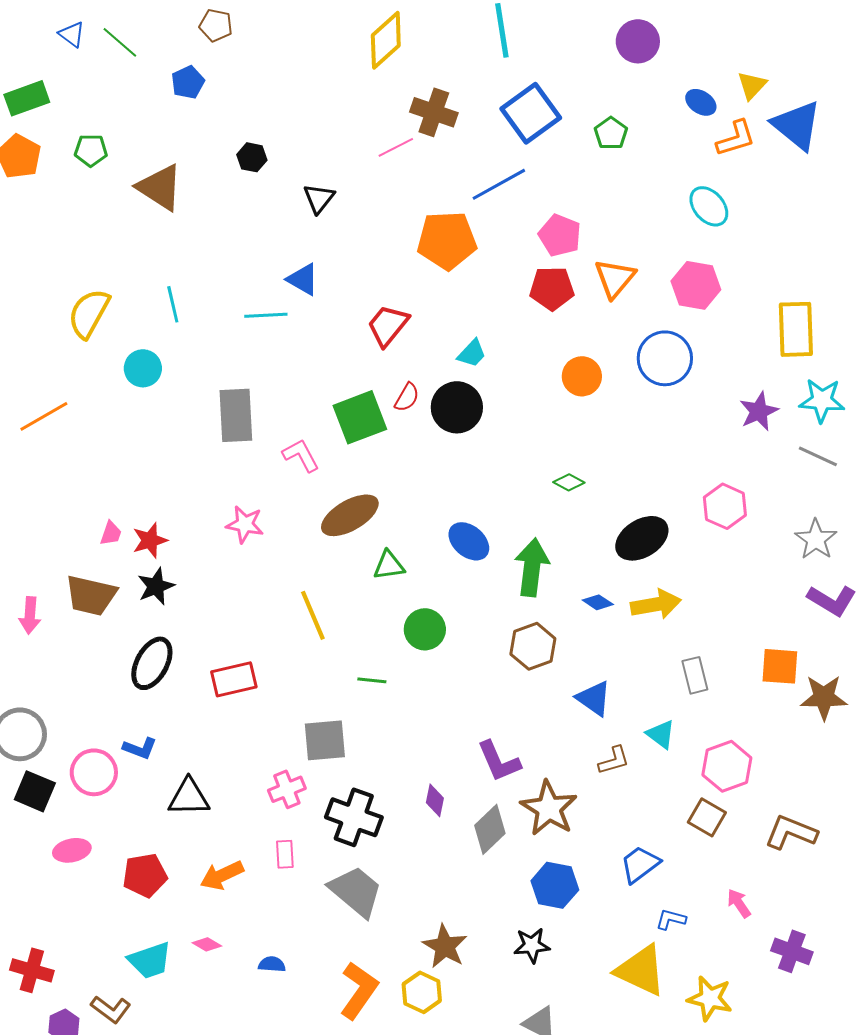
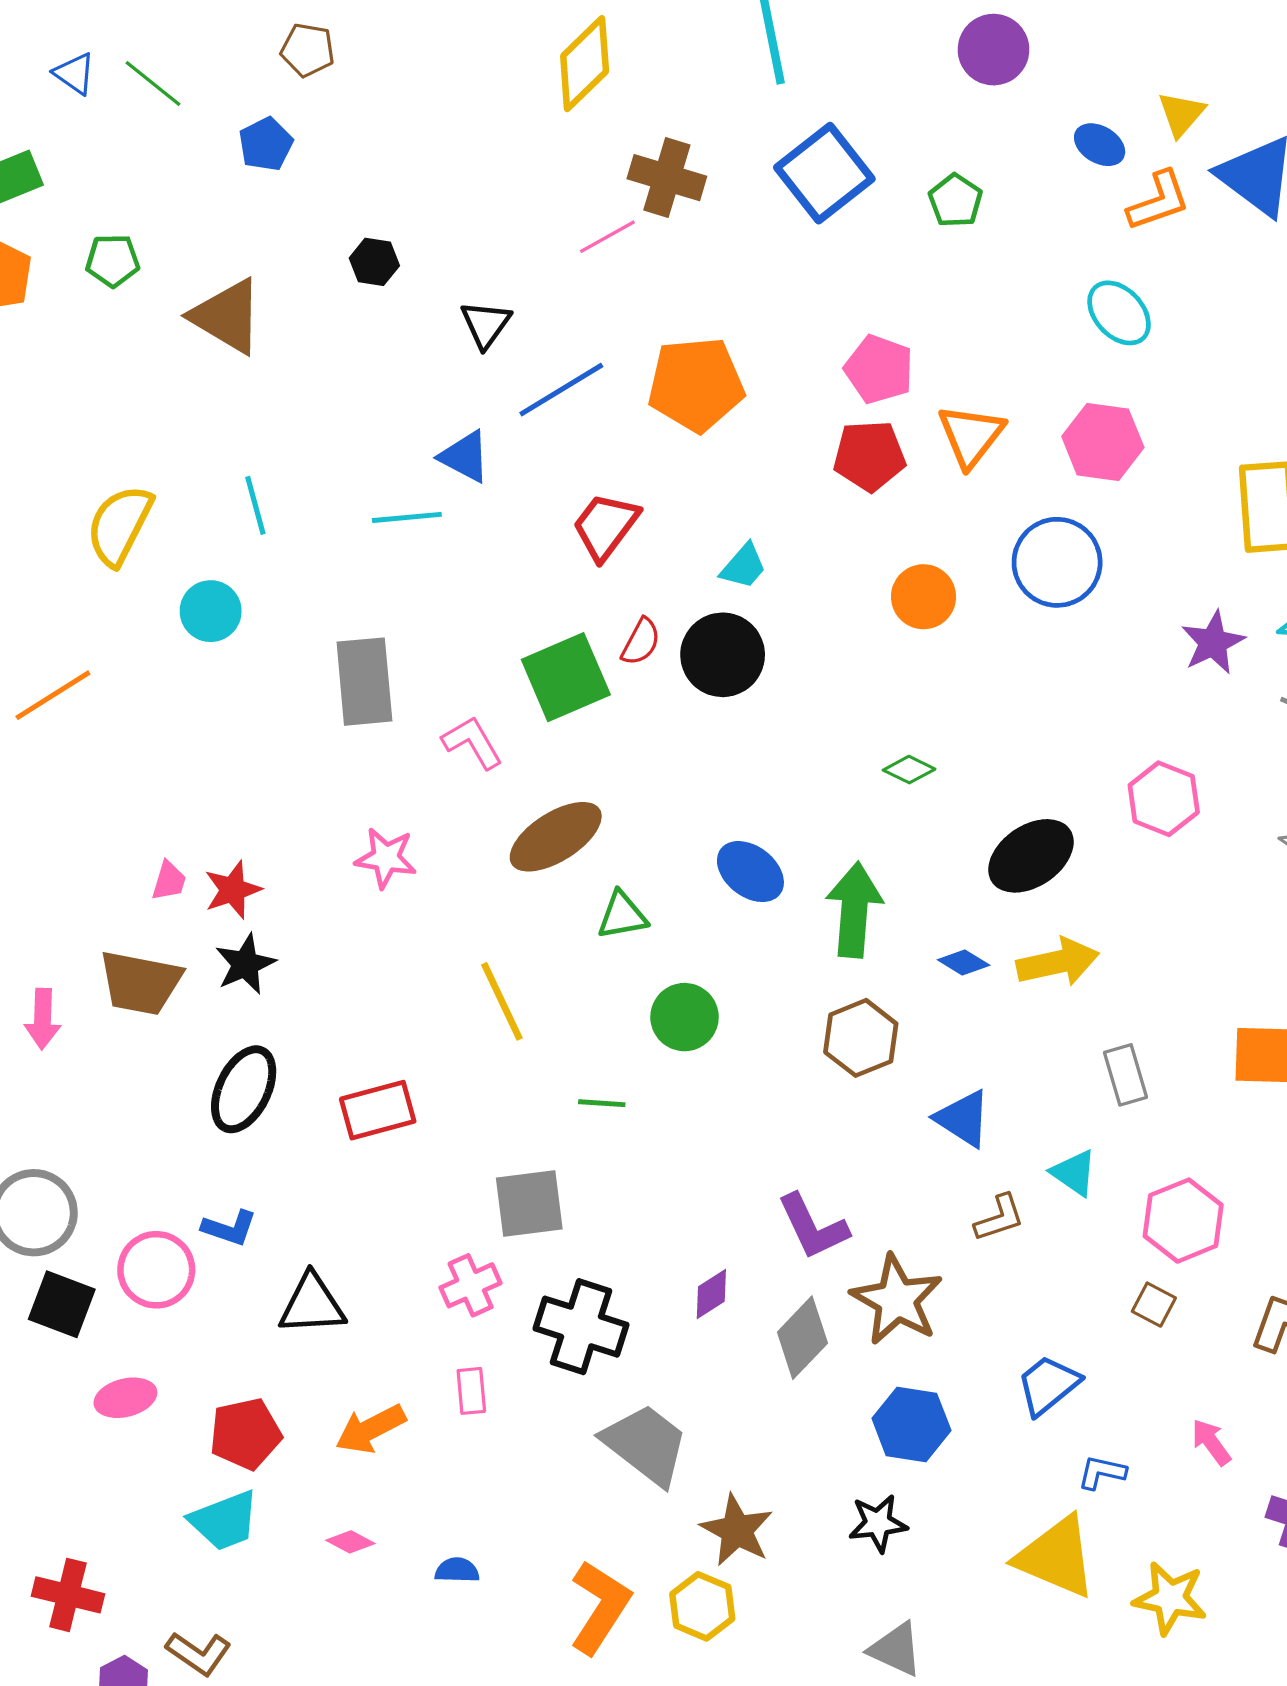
blue line: (499, 184) -> (561, 390), moved
purple diamond: (435, 800) -> (711, 1294), turned 48
brown square: (707, 817) -> (1154, 1305), size x0.7
gray trapezoid: (356, 891) -> (646, 1444), moved
cyan trapezoid: (150, 960) -> (224, 1521), moved

